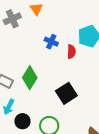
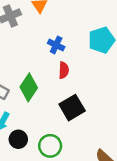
red semicircle: (71, 52) -> (64, 70), moved

